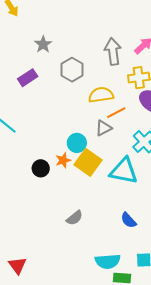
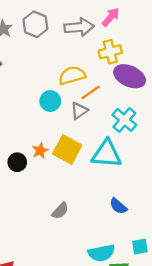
gray arrow: (113, 51) -> (79, 27), turned 100
gray hexagon: (72, 70) -> (35, 24), moved
cyan circle: (77, 143) -> (50, 101), moved

